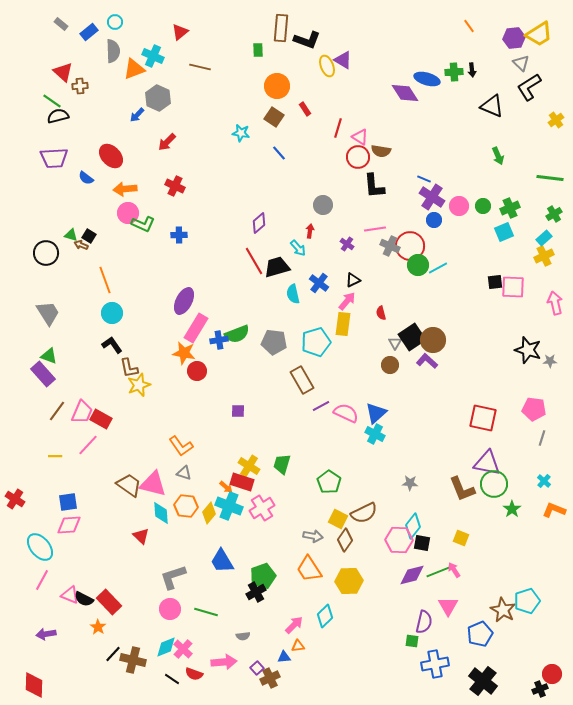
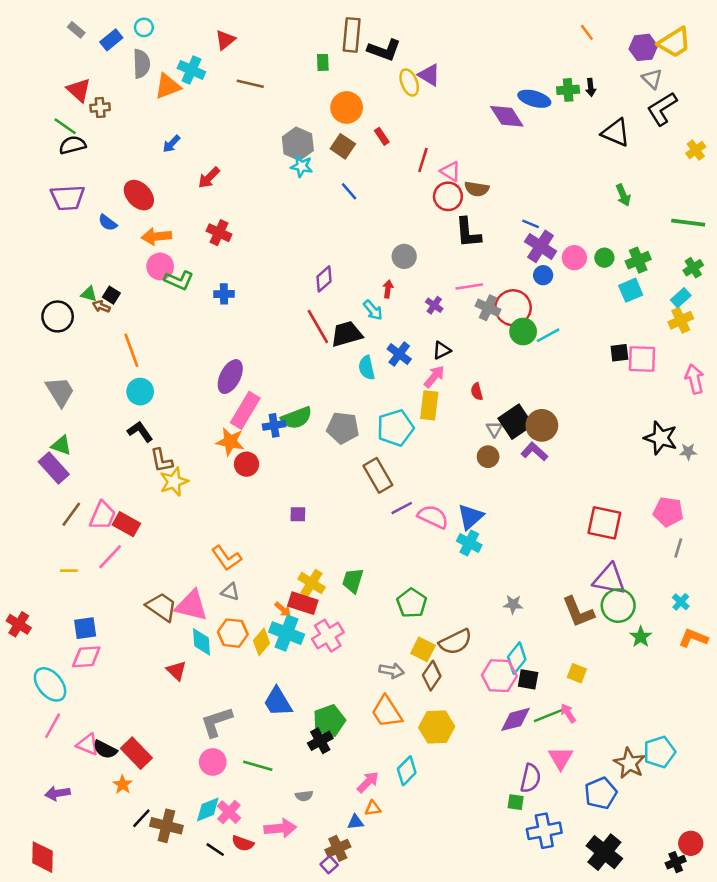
gray hexagon: (158, 98) -> (298, 144), moved
purple square: (257, 668) -> (329, 865), moved

